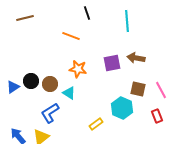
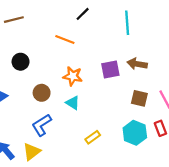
black line: (87, 13) -> (83, 14), turned 64
black circle: (31, 81) -> (21, 62), moved
cyan triangle: (69, 93) -> (73, 103), moved
cyan hexagon: (122, 108) -> (135, 133), moved

